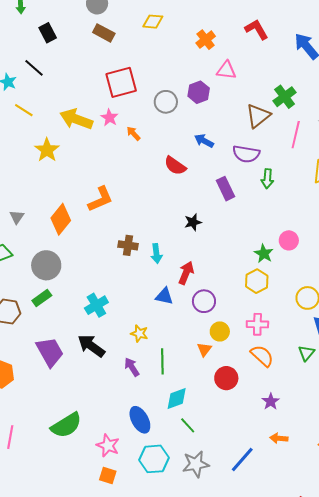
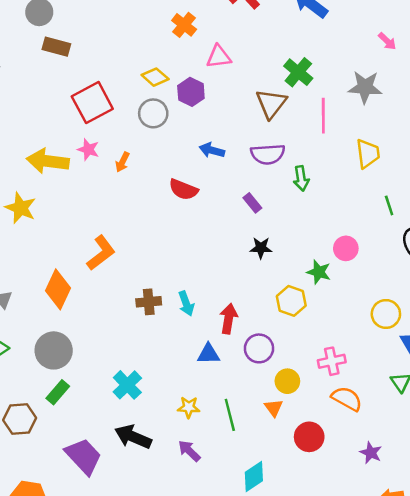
yellow diamond: (153, 22) -> (155, 77), moved, turned 50
orange arrow: (133, 133) -> (122, 162), turned -98
purple rectangle: (226, 189) -> (252, 203), size x0.7
black star: (193, 222) -> (261, 248), moved, turned 30
yellow hexagon: (257, 281) -> (291, 301), moved
green line: (162, 361) -> (230, 415), moved

